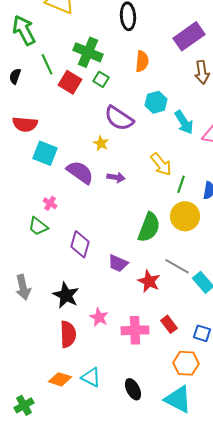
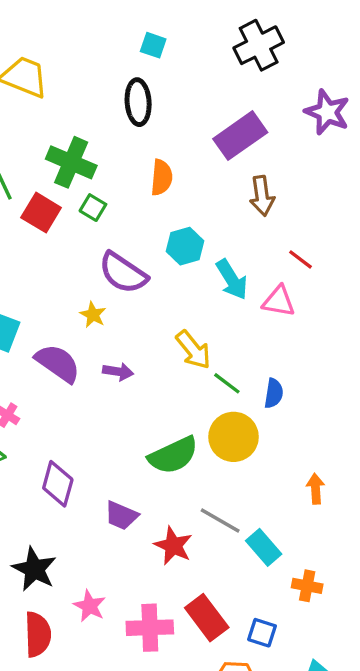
green line: (181, 184) -> (227, 383), turned -72
green semicircle: (149, 227) -> (173, 455), turned 44
red rectangle: (169, 324) -> (207, 618), size x1.5

